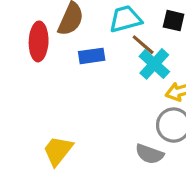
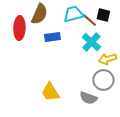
brown line: (143, 45) -> (89, 20), moved
yellow trapezoid: (58, 151) -> (50, 92), moved, turned -70

